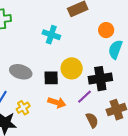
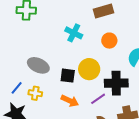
orange circle: (106, 30) -> (109, 41), moved
yellow cross: (23, 108) -> (35, 93), moved, turned 32

